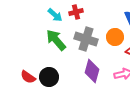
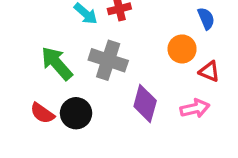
gray cross: (86, 39) -> (108, 60), moved
green arrow: (56, 40) -> (57, 63), moved

